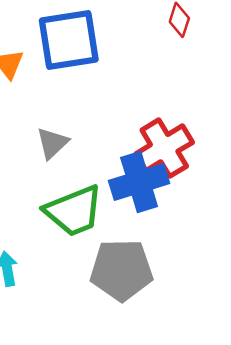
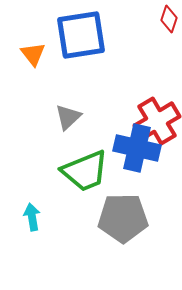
blue cross: (139, 182) -> (137, 148), turned 30

